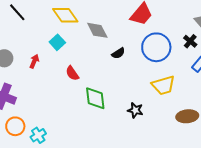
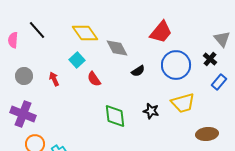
red arrow: (34, 61) -> (54, 79), turned -48
red semicircle: (72, 73) -> (94, 79), moved
black star: (135, 110) -> (151, 111), moved

